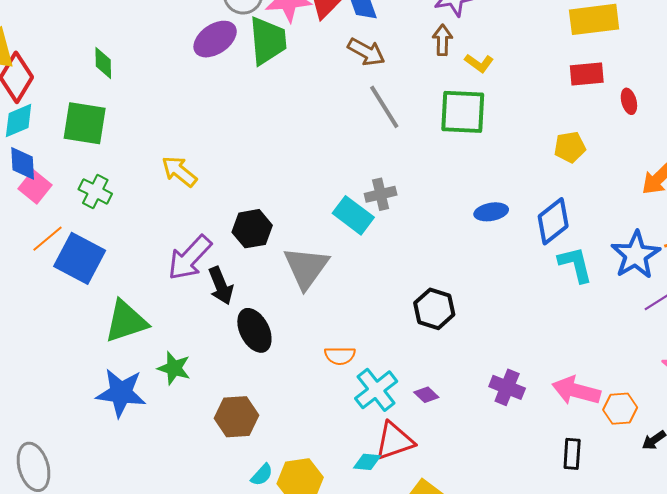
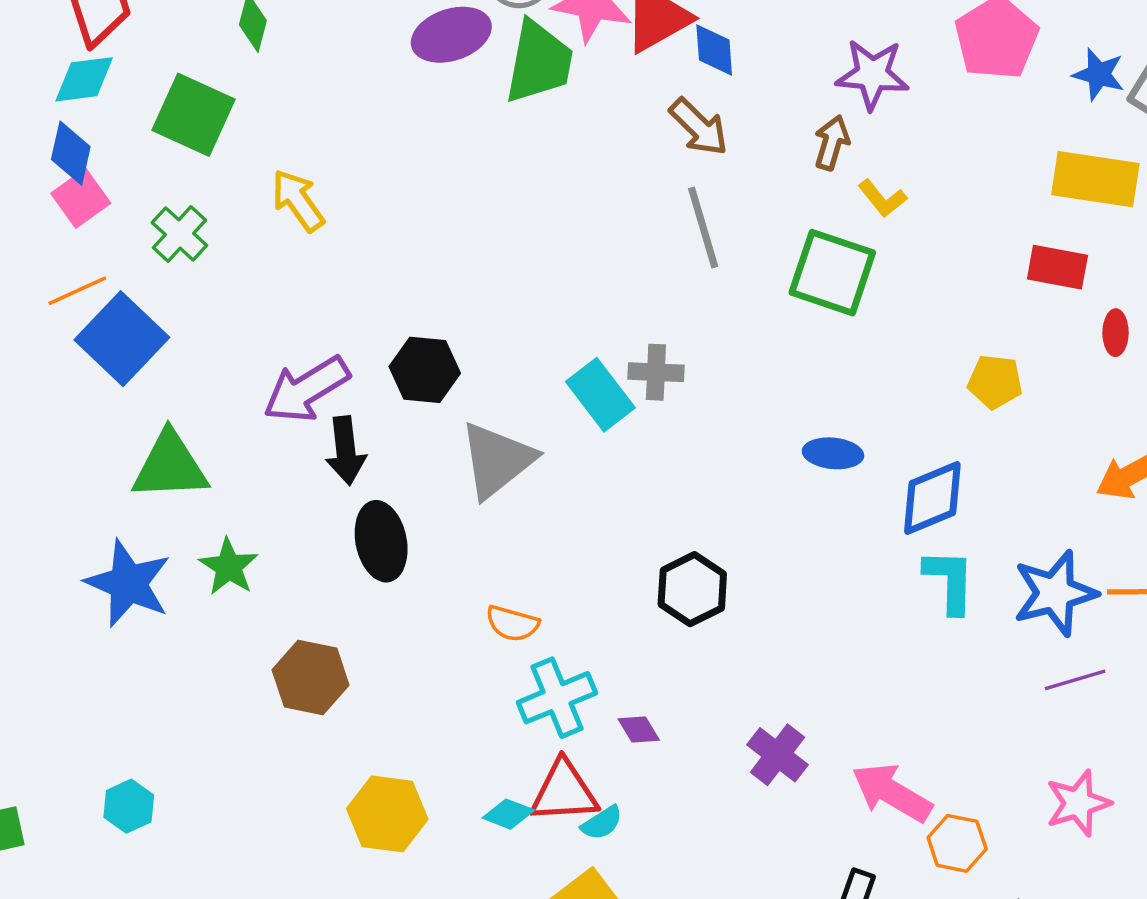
yellow arrow: (179, 171) -> (298, 200), moved
cyan semicircle: (262, 475) -> (602, 823), moved

